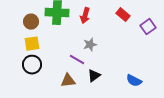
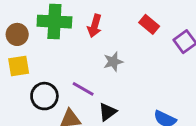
gray star: (90, 45) -> (113, 62), moved
black circle: (32, 65) -> (44, 96), moved

